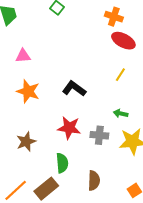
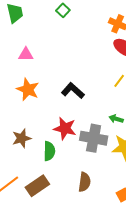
gray cross: (99, 135) -> (94, 138), size x1.5
green semicircle: (62, 163) -> (49, 151), moved

